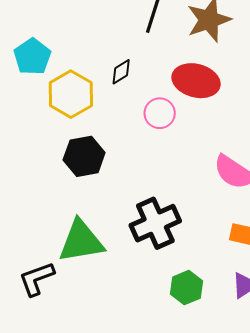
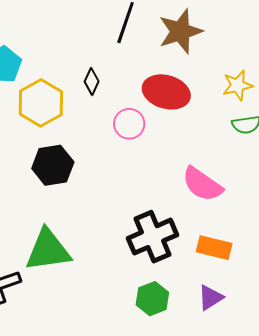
black diamond: (121, 72) -> (92, 81), turned -36
black cross: (155, 223) -> (152, 237), moved

